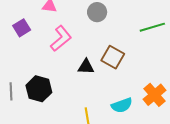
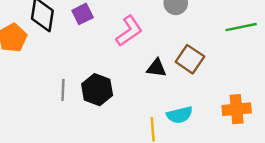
orange cross: (154, 95) -> (237, 109), turned 30
cyan semicircle: (122, 105) -> (180, 115), moved

